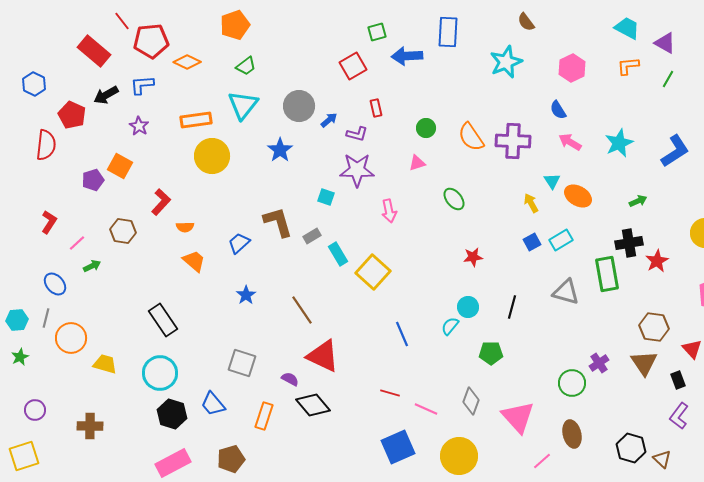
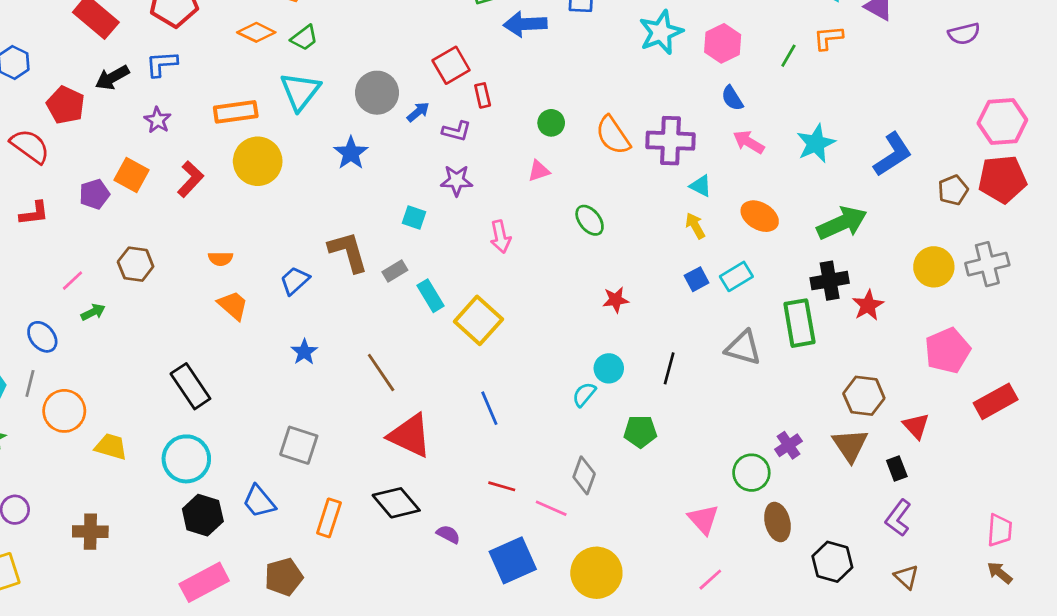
orange diamond: (187, 62) -> (256, 32), moved
red square: (353, 66) -> (451, 65), moved
pink hexagon: (572, 68) -> (723, 43), moved
green line: (668, 79) -> (788, 56), moved
red semicircle: (46, 145) -> (30, 146), turned -60
purple star: (357, 170) -> (457, 180), size x0.7
cyan triangle: (552, 181) -> (701, 186), moved, turned -30
green arrow: (638, 201) -> (842, 223), size x2.0
red L-shape: (161, 202) -> (190, 179), moved
red L-shape: (49, 222) -> (34, 213), moved, turned 50
blue line: (402, 334) -> (489, 408), moved
purple semicircle: (290, 379) -> (448, 534), moved
gray diamond: (471, 401) -> (584, 475), moved
pink triangle: (518, 417) -> (703, 519), moved, size x0.7
brown ellipse: (572, 434) -> (777, 522), moved
brown triangle: (662, 459) -> (906, 577), moved

